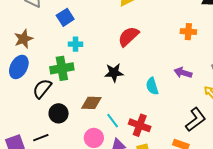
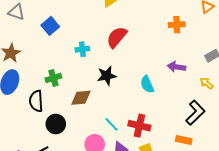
cyan cross: (76, 44) -> (82, 49), moved
green cross: (62, 68) -> (53, 78), size x0.7
black semicircle: (42, 89) -> (36, 101), turned -35
brown diamond: (91, 103) -> (81, 98), moved

